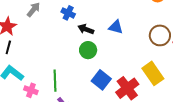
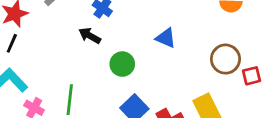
black arrow: (86, 29) -> (90, 36), moved

